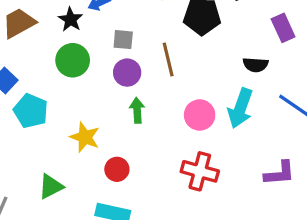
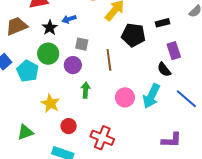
purple rectangle: (283, 28) -> (174, 51), moved
black semicircle: (256, 65) -> (164, 69), turned 42
purple circle: (127, 73) -> (73, 65), moved
cyan pentagon: (31, 111) -> (28, 71), moved
red cross: (200, 171) -> (102, 138), moved

